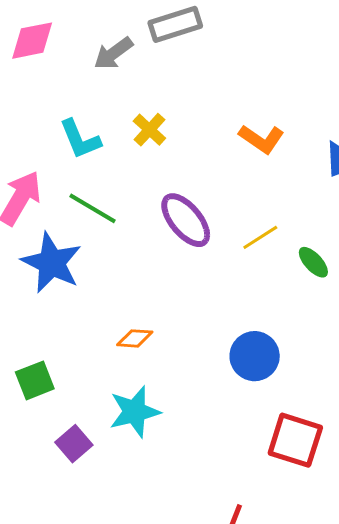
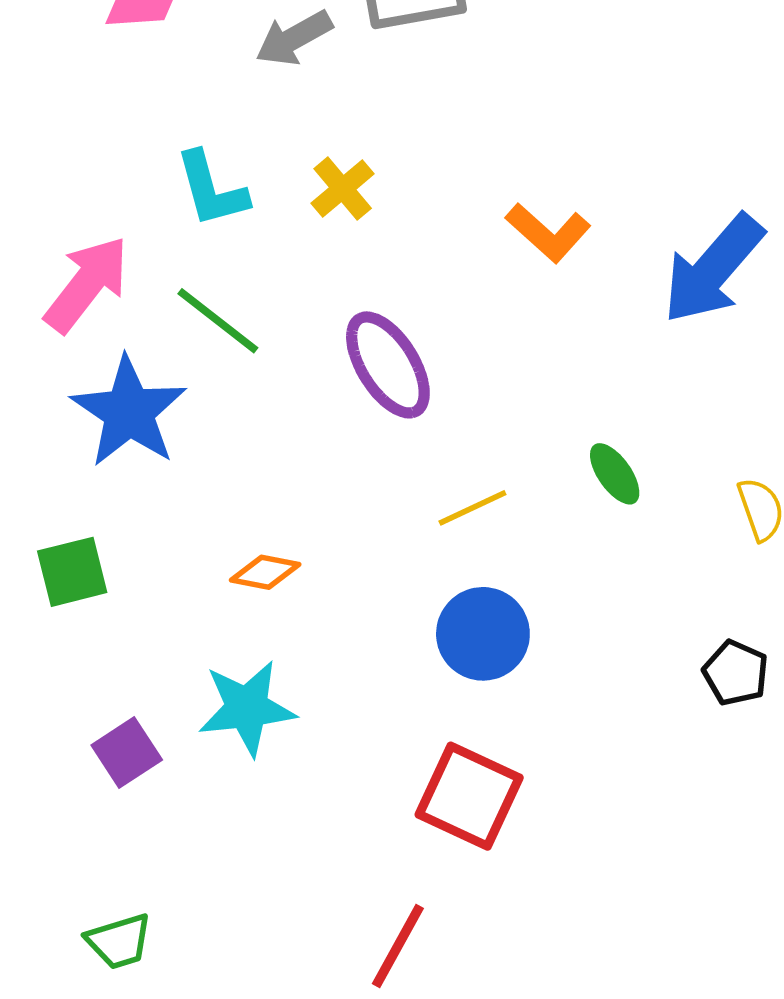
yellow line: (260, 237) -> (472, 508), moved
green square: (35, 380) -> (72, 572), moved
red square: (295, 440) -> (469, 796), moved

